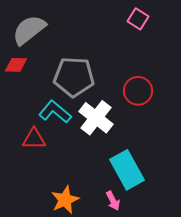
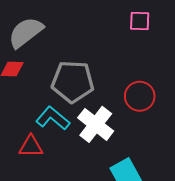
pink square: (138, 19) -> (140, 21), turned -30

